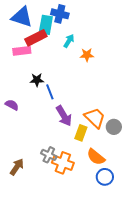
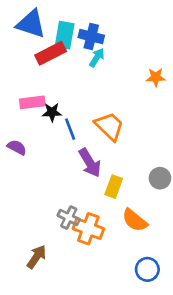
blue cross: (60, 14) -> (91, 36), moved
pink rectangle: (22, 51) -> (32, 102), moved
orange star: (87, 55) -> (156, 77), moved
orange trapezoid: (95, 118) -> (109, 126), moved
brown arrow: (17, 167) -> (36, 257), moved
blue circle: (105, 177) -> (147, 269), moved

